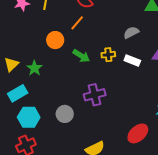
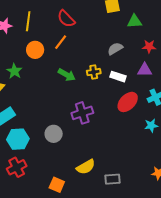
orange circle: (55, 40) -> (35, 50), moved
green star: (34, 68) -> (14, 71), moved
red ellipse: (138, 133) -> (128, 102), moved

